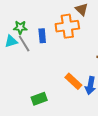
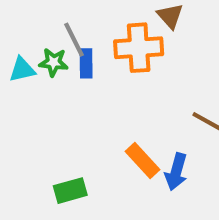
green star: (20, 27) -> (53, 62), moved
gray line: (24, 43) -> (74, 40), moved

